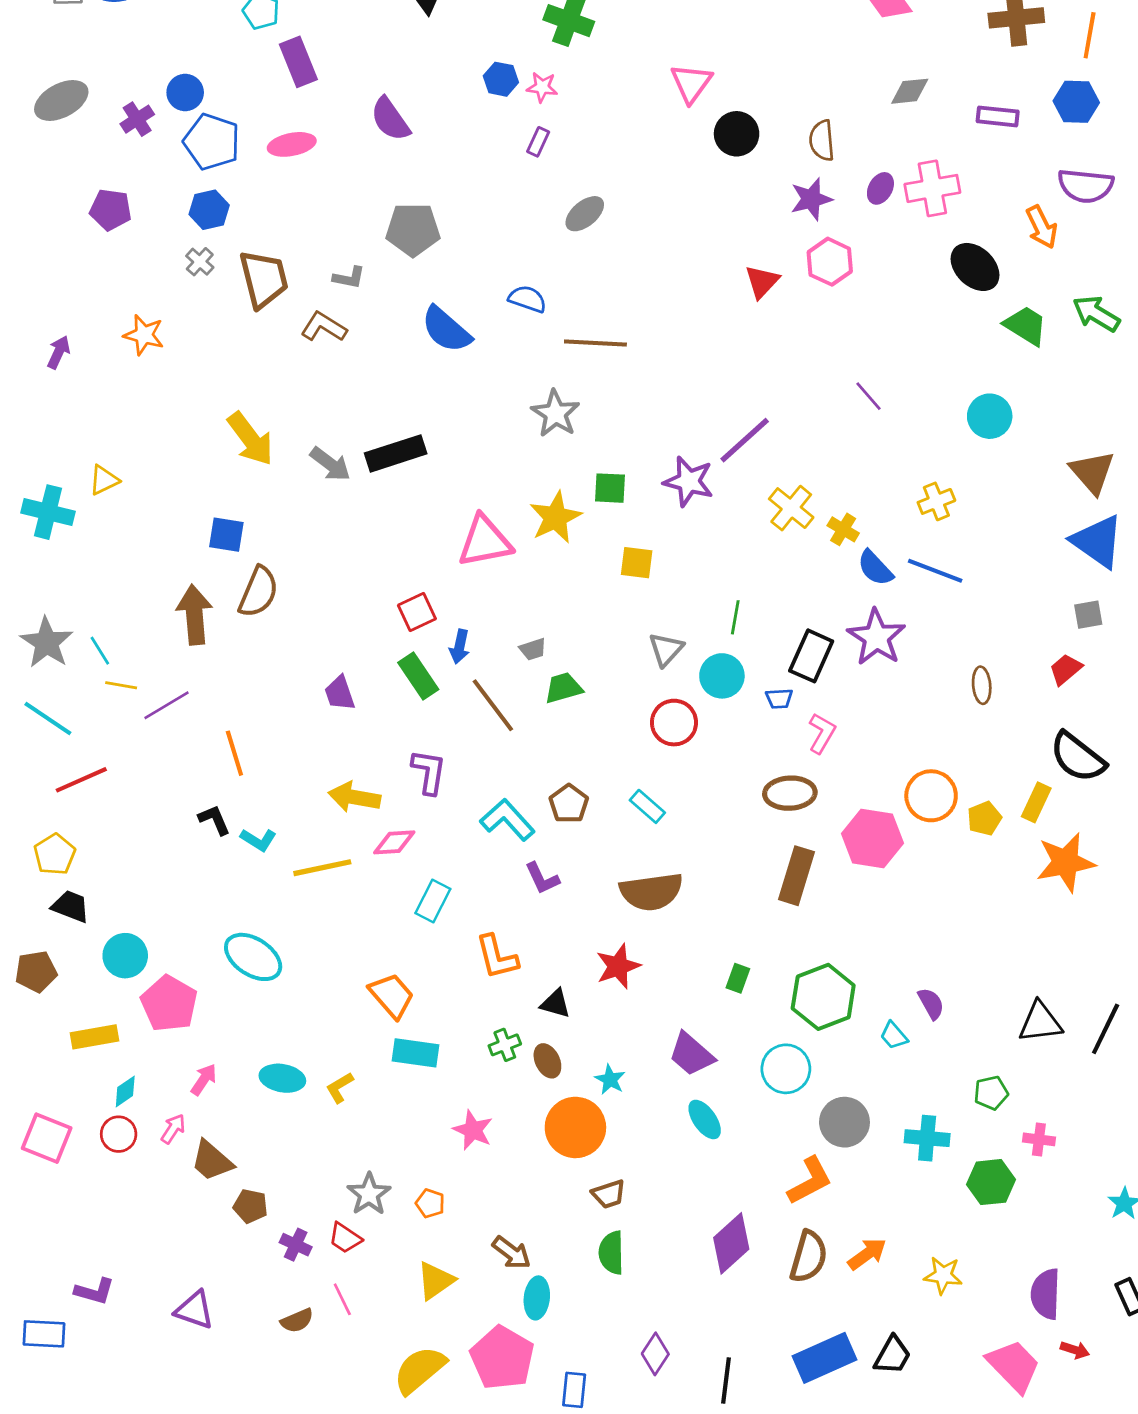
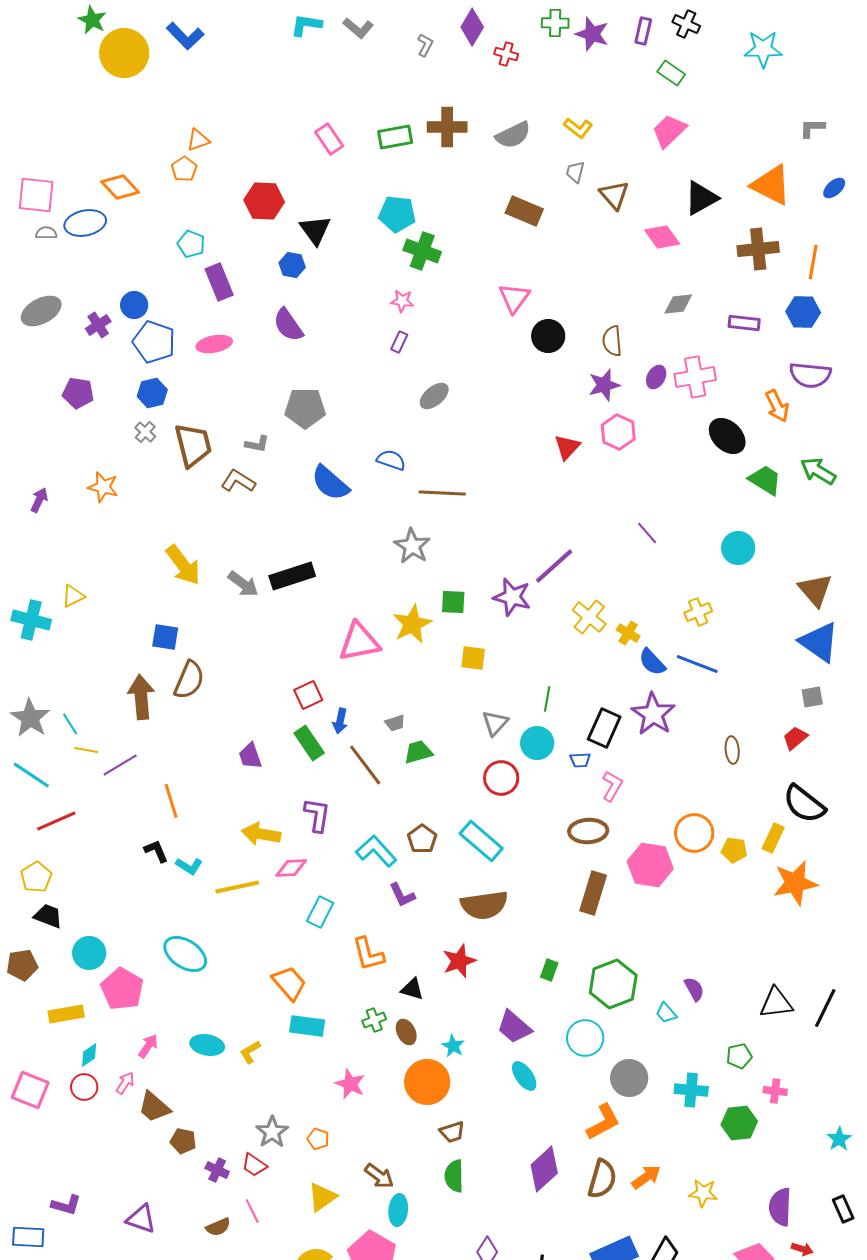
blue hexagon: (501, 79) -> (292, 265), moved
cyan rectangle: (647, 806) -> (481, 841), size x1.6
yellow pentagon: (984, 818) -> (734, 850), turned 30

